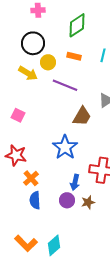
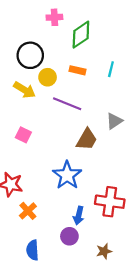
pink cross: (38, 10) -> (54, 17), moved
pink square: (18, 115) -> (23, 135), moved
blue semicircle: (35, 200) -> (33, 250), moved
brown star: (88, 202) -> (104, 251), moved

